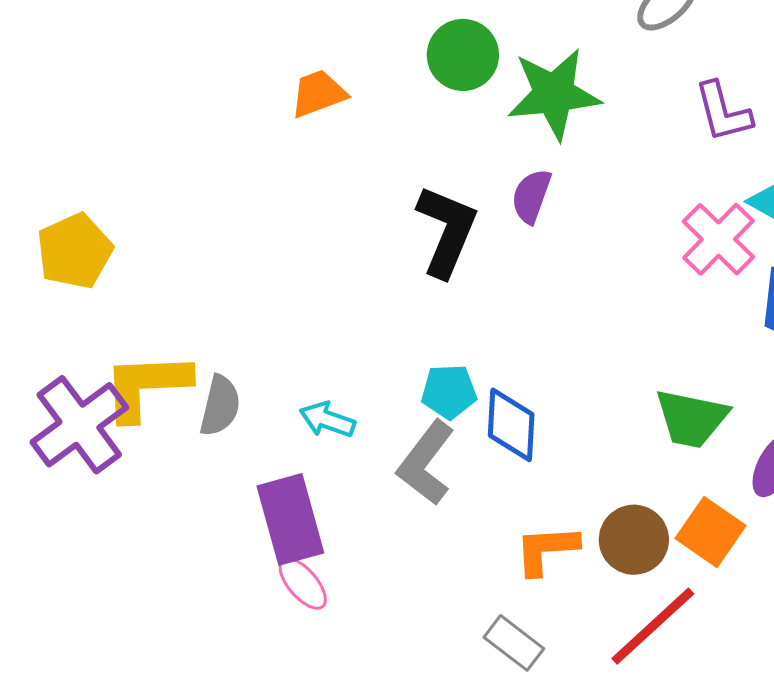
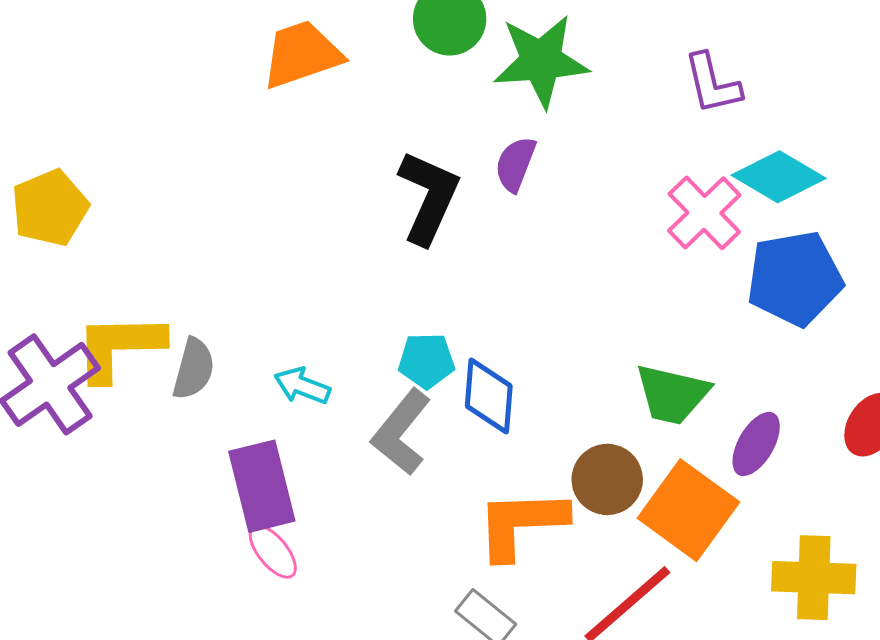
orange trapezoid: (318, 94) -> (302, 54), size x1.4
orange square: (710, 532) -> (688, 510), size x1.4
brown circle: (634, 540) -> (607, 479), moved
orange L-shape: (546, 550) -> (521, 524), size x1.4

